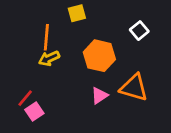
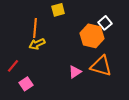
orange hexagon: (99, 56) -> (92, 36), moved
red line: (25, 98) -> (13, 66), moved

